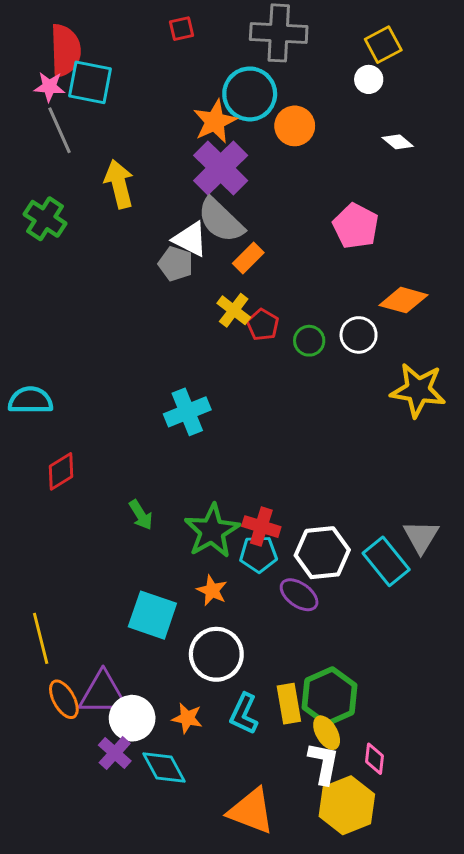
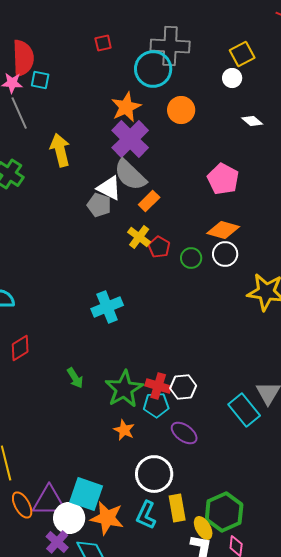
cyan square: (90, 82) -> (40, 80), size x0.6
cyan circle: (250, 94) -> (153, 69), moved
orange diamond: (404, 300) -> (223, 230), moved
white hexagon: (322, 553) -> (183, 387), moved, size x0.7
cyan square: (152, 615) -> (86, 494), moved
white circle: (216, 654) -> (154, 474), moved
green hexagon: (330, 696) -> (224, 512), moved
orange star: (187, 718) -> (107, 518), size x1.6

